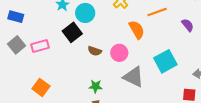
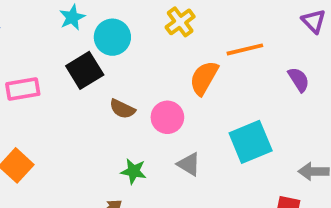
orange semicircle: (137, 30) -> (204, 78), turned -126
gray triangle: (134, 77) -> (189, 164), size x0.6
green star: (96, 86) -> (134, 171), moved

